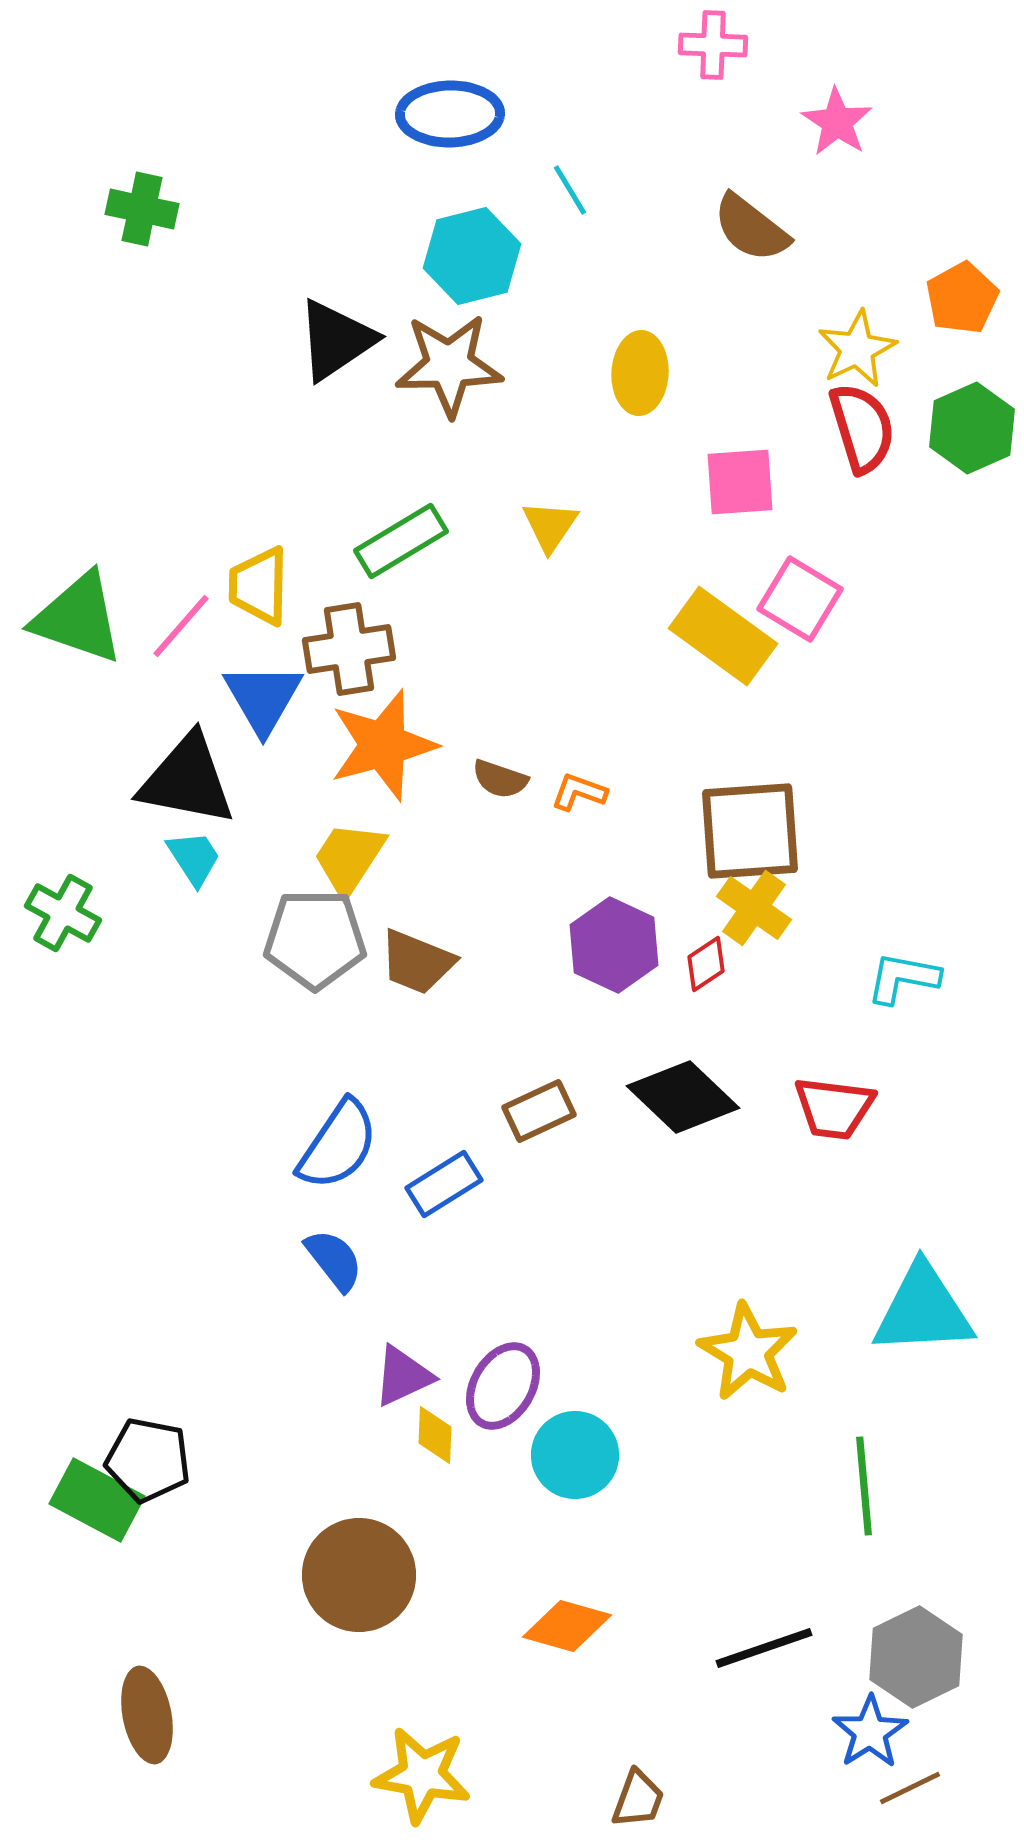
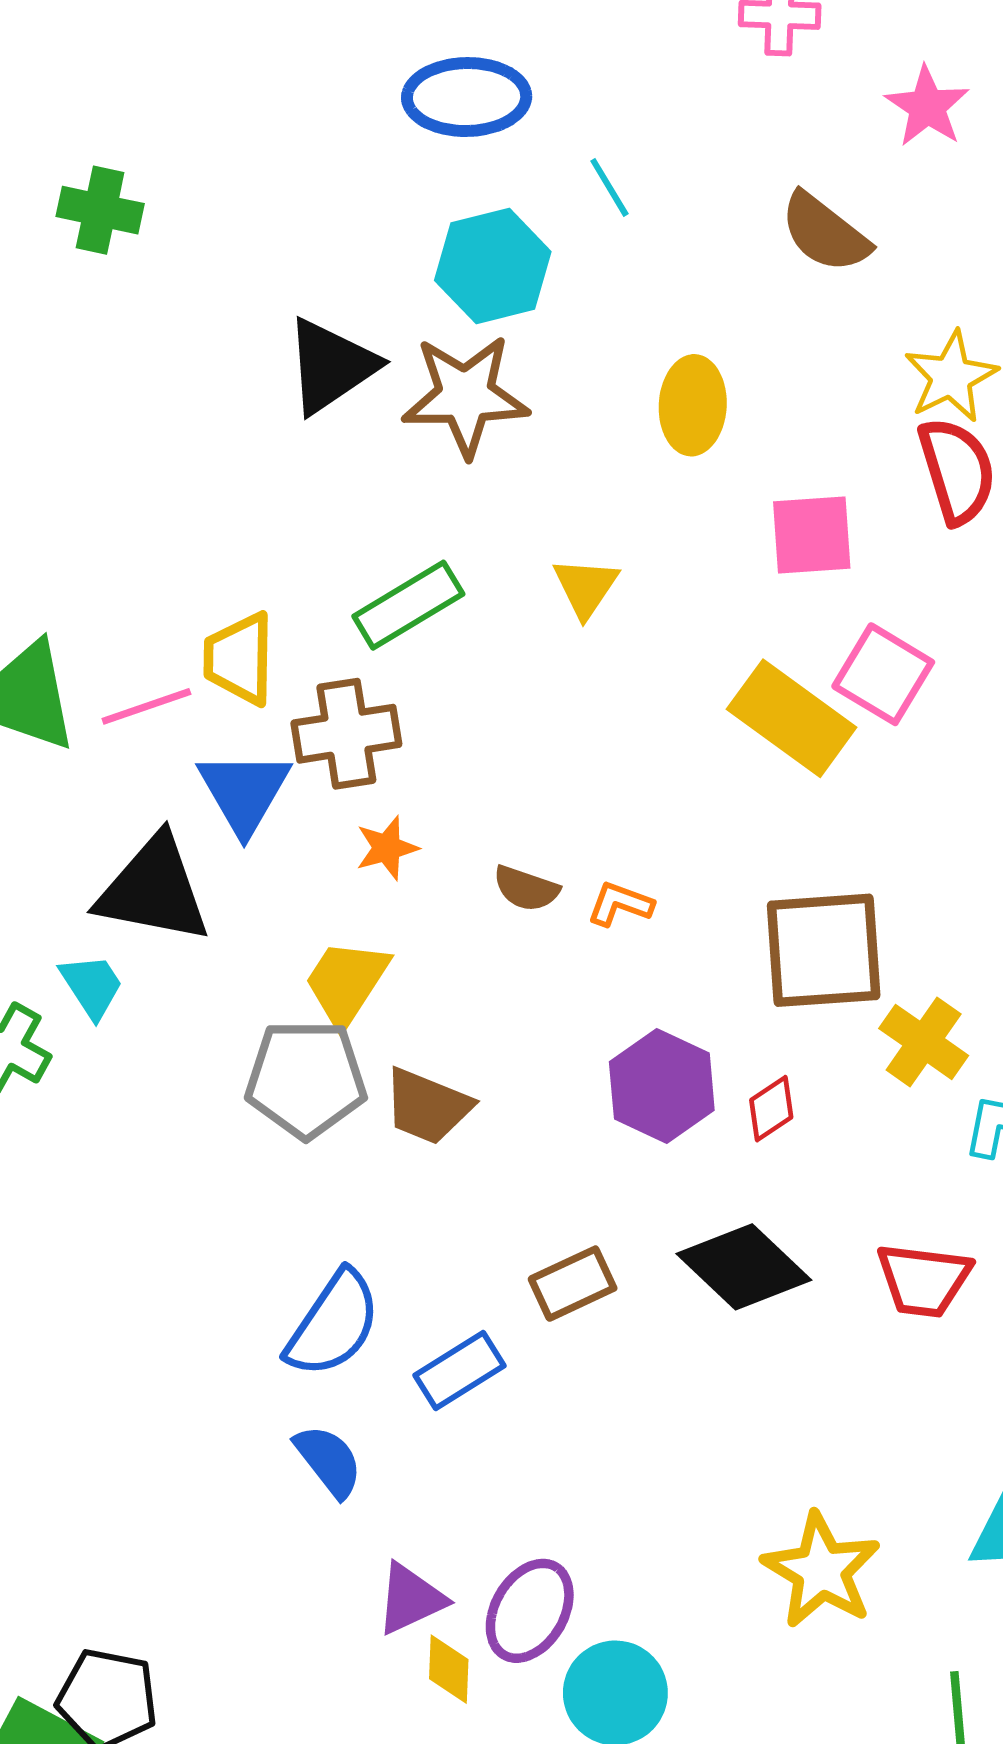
pink line: (181, 626) -> (146, 706), turned 30
orange star: (383, 745) -> (387, 848), size x0.5
cyan trapezoid: (194, 858) -> (92, 986), moved
yellow cross: (754, 908) -> (924, 1042), moved

